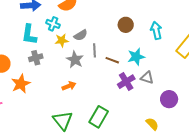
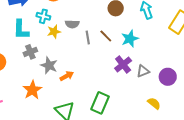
gray semicircle: (81, 35) -> (72, 24), turned 40
gray star: (75, 60) -> (49, 65), moved
brown line: (112, 60) -> (106, 36), moved, turned 32
gray triangle: (147, 78) -> (143, 71), moved, turned -32
orange star: (21, 84) -> (32, 90), moved

